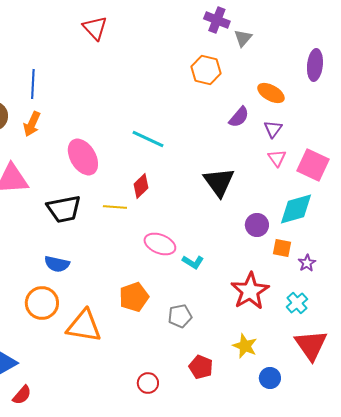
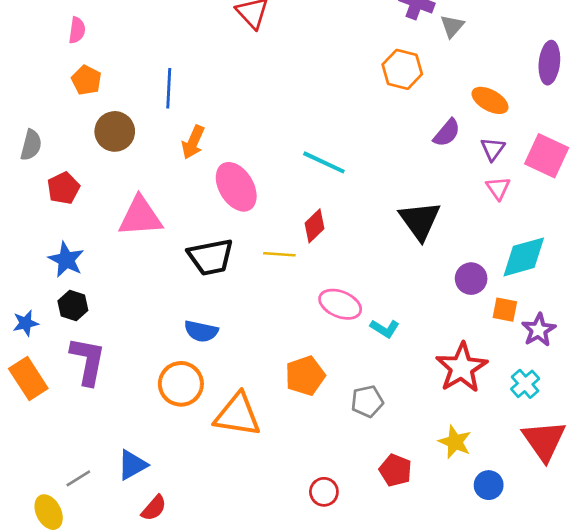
orange arrow: (32, 124) -> (193, 142), moved
pink square: (313, 165) -> (547, 156), moved
purple star: (307, 263) -> (539, 330), size x1.4

